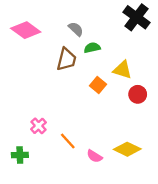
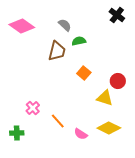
black cross: (137, 17) -> (117, 15), size x0.7
yellow triangle: (123, 70) -> (105, 98), moved

